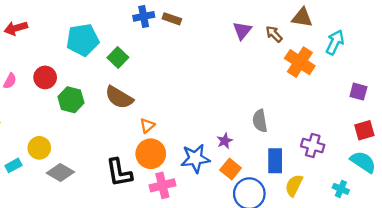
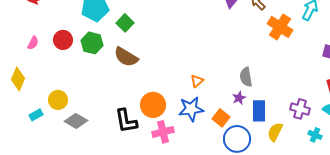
green hexagon: (71, 100) -> (92, 43), moved
orange triangle: (147, 126) -> (197, 81), moved
purple star: (225, 141) -> (239, 98), moved
purple cross: (313, 146) -> (300, 109), moved

